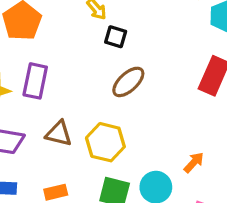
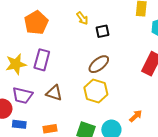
black square: (116, 37) -> (103, 31), moved, turned -32
yellow hexagon: (105, 142) -> (96, 91), moved

